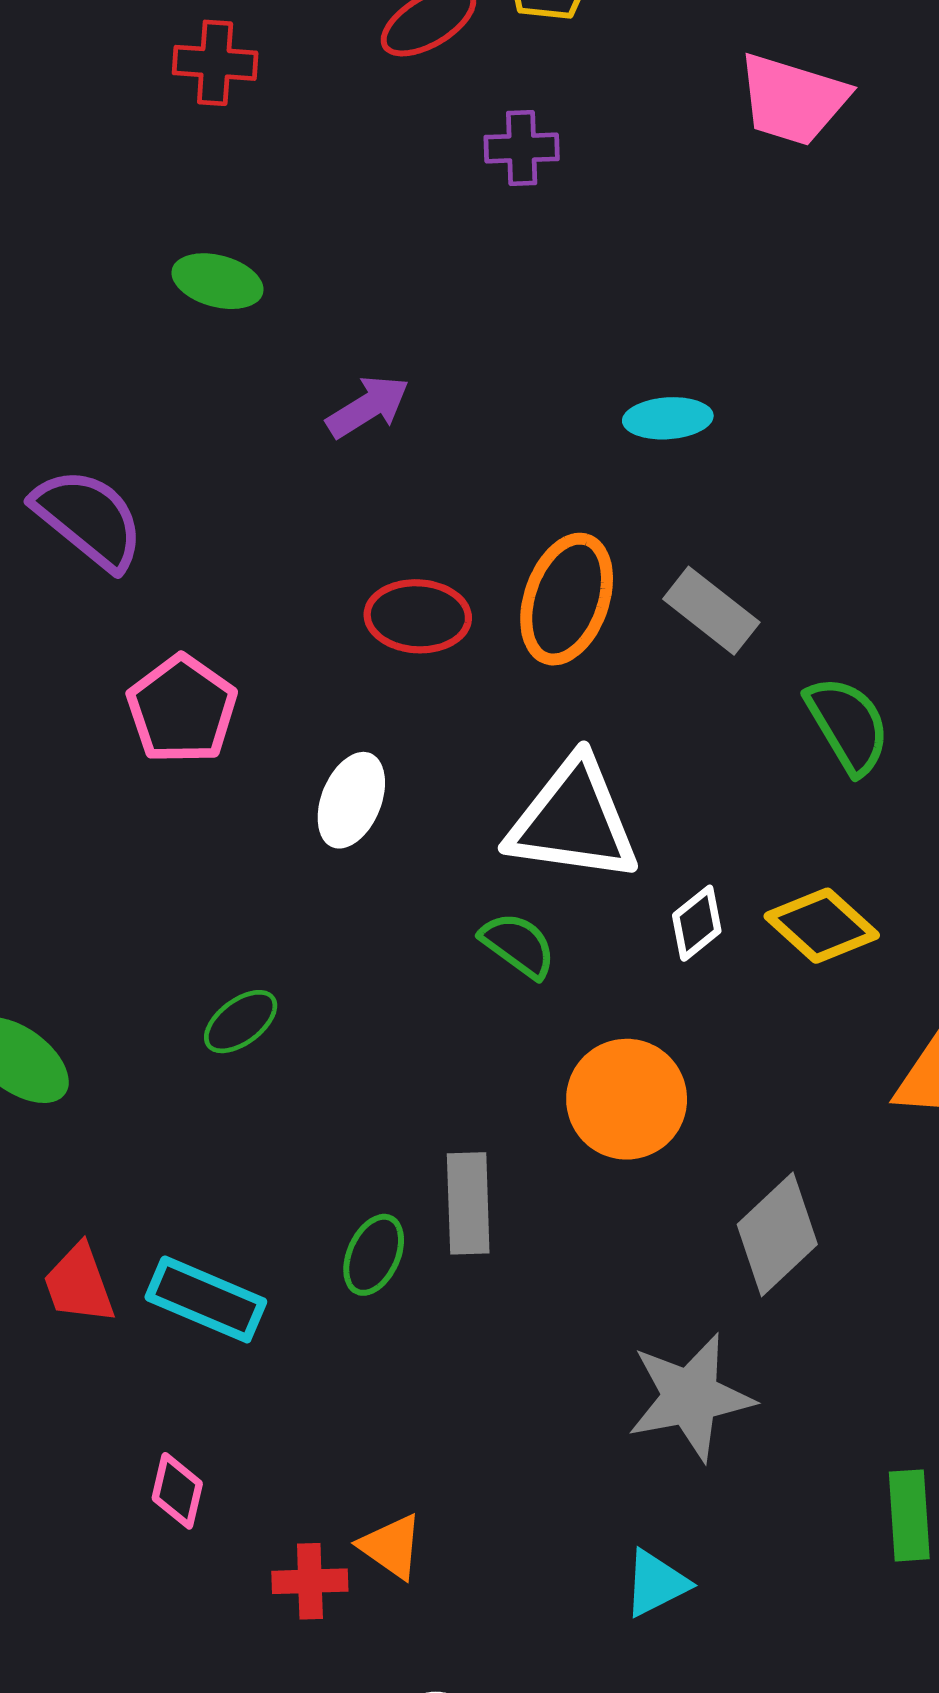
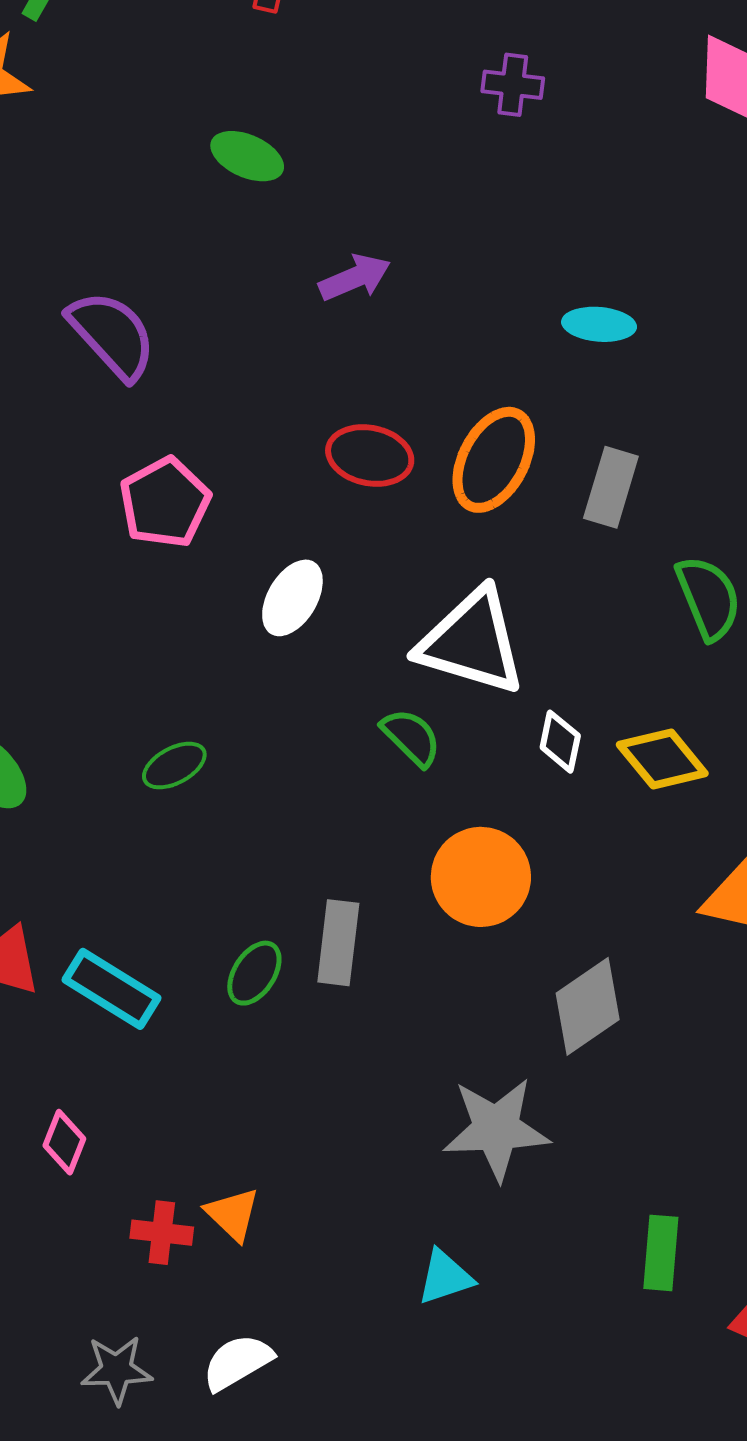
gray rectangle: (711, 611) -> (611, 487), turned 60
white diamond: (697, 923) -> (560, 742), turned -48

